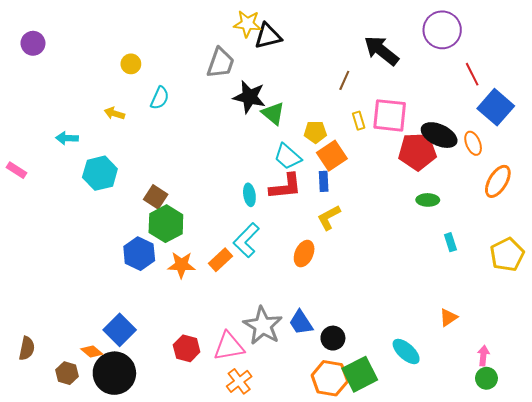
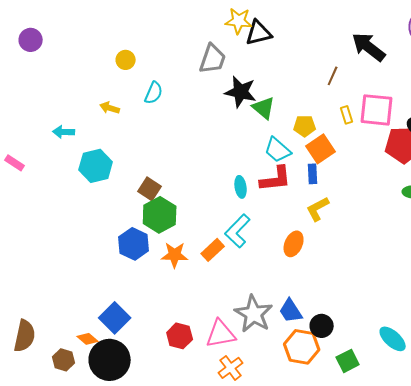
brown semicircle: (27, 348) -> (25, 336), size x1.4
green square: (360, 374) -> (348, 361), size x0.7
orange hexagon: (330, 378) -> (302, 347), moved

